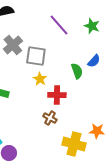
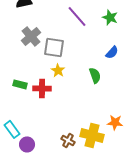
green semicircle: (77, 71) -> (95, 75), moved
red cross: (57, 95) -> (42, 88), moved
brown cross: (50, 118) -> (68, 140), moved

